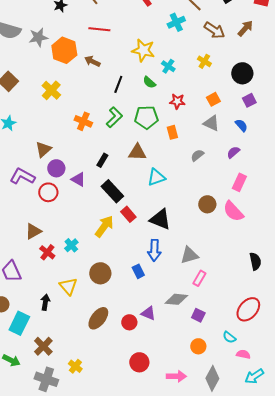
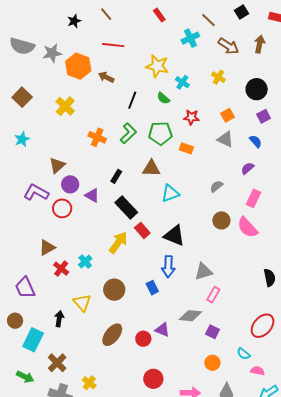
brown arrow: (245, 28) -> (260, 44), turned -30
orange rectangle: (172, 132) -> (186, 148), turned -56
gray semicircle: (197, 155) -> (216, 186), moved

